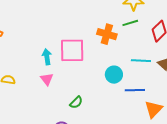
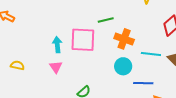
green line: (130, 23) -> (106, 20), moved
orange cross: (107, 34) -> (124, 39), moved

